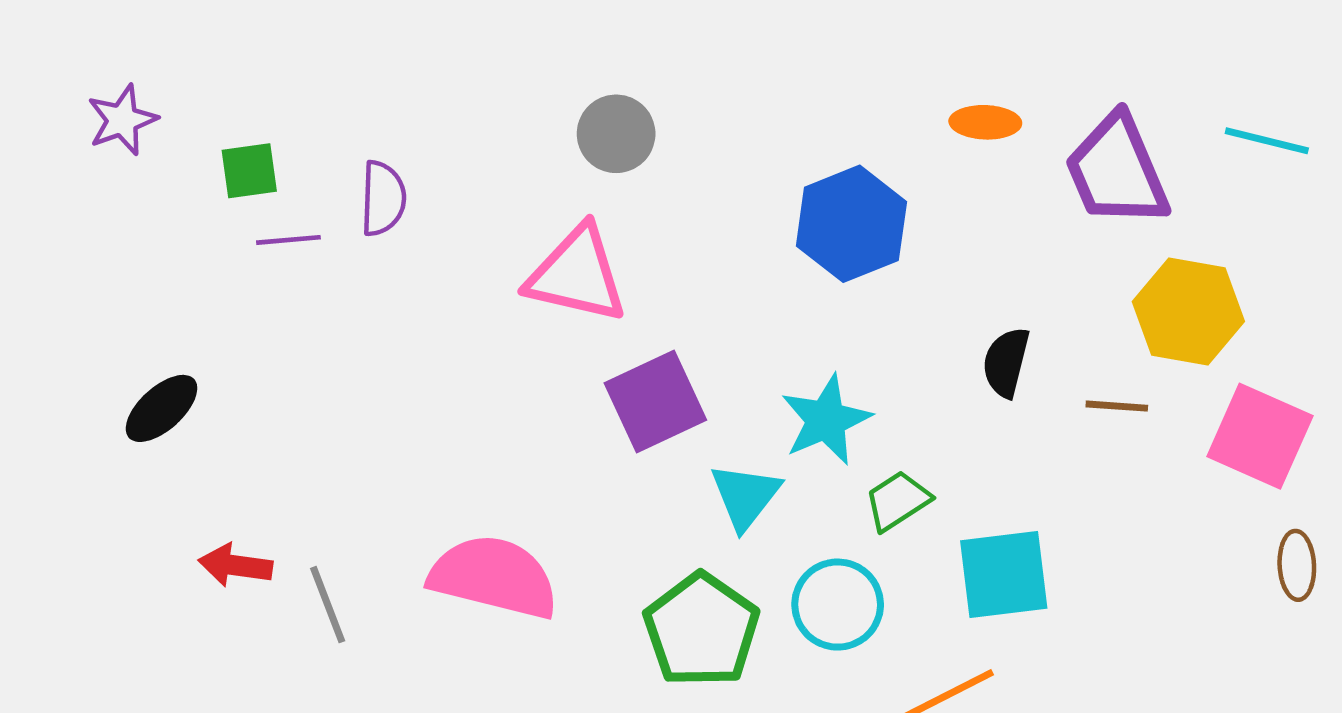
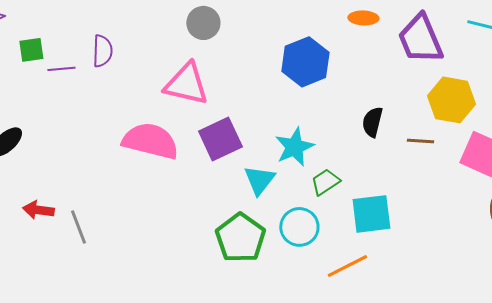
green square: (249, 171) -> (31, 50), moved
pink semicircle: (494, 577) -> (150, 141), moved

